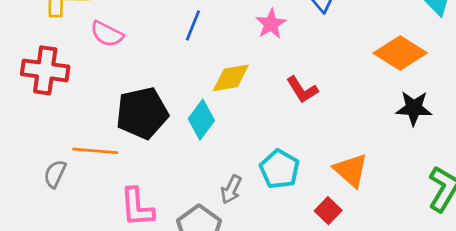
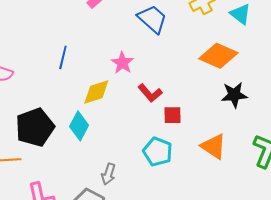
pink star: (271, 24) -> (122, 63), moved
cyan pentagon: (280, 169) -> (158, 152), moved
orange triangle: (351, 170) -> (214, 146), moved
red square: (328, 211) -> (173, 115), moved, turned -36

